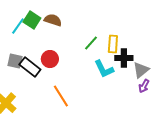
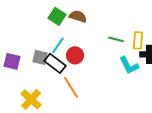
cyan line: (18, 26) -> (58, 45), moved
green line: (91, 43) -> (116, 39), turned 63
orange line: (61, 96) -> (71, 87), moved

